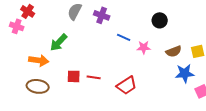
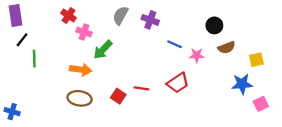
pink cross: (17, 26) -> (84, 32), moved
brown semicircle: (174, 51) -> (227, 48), moved
red square: (74, 76) -> (118, 96), moved, turned 32
red trapezoid: (127, 85) -> (178, 83), moved

